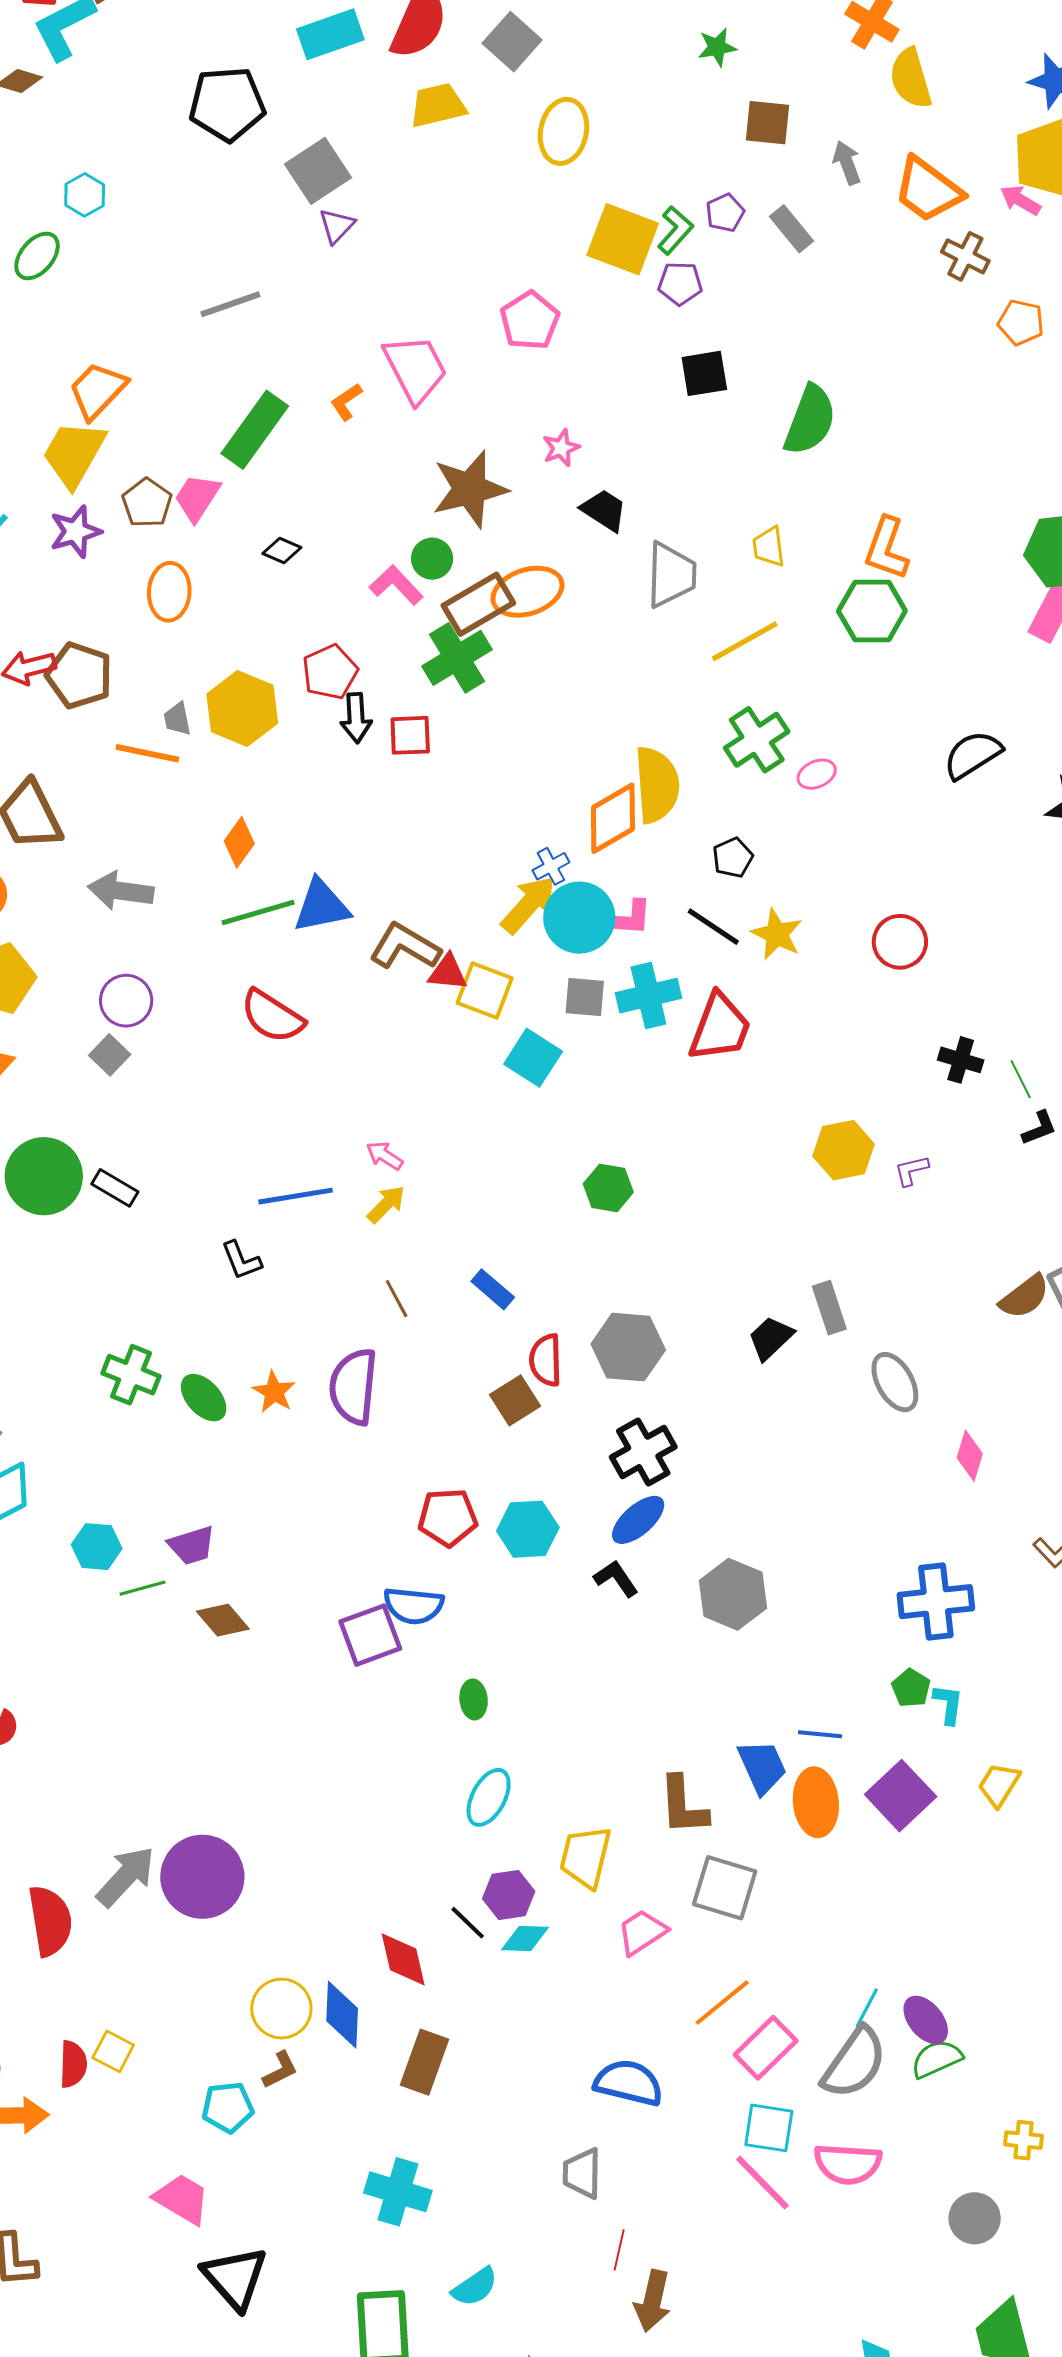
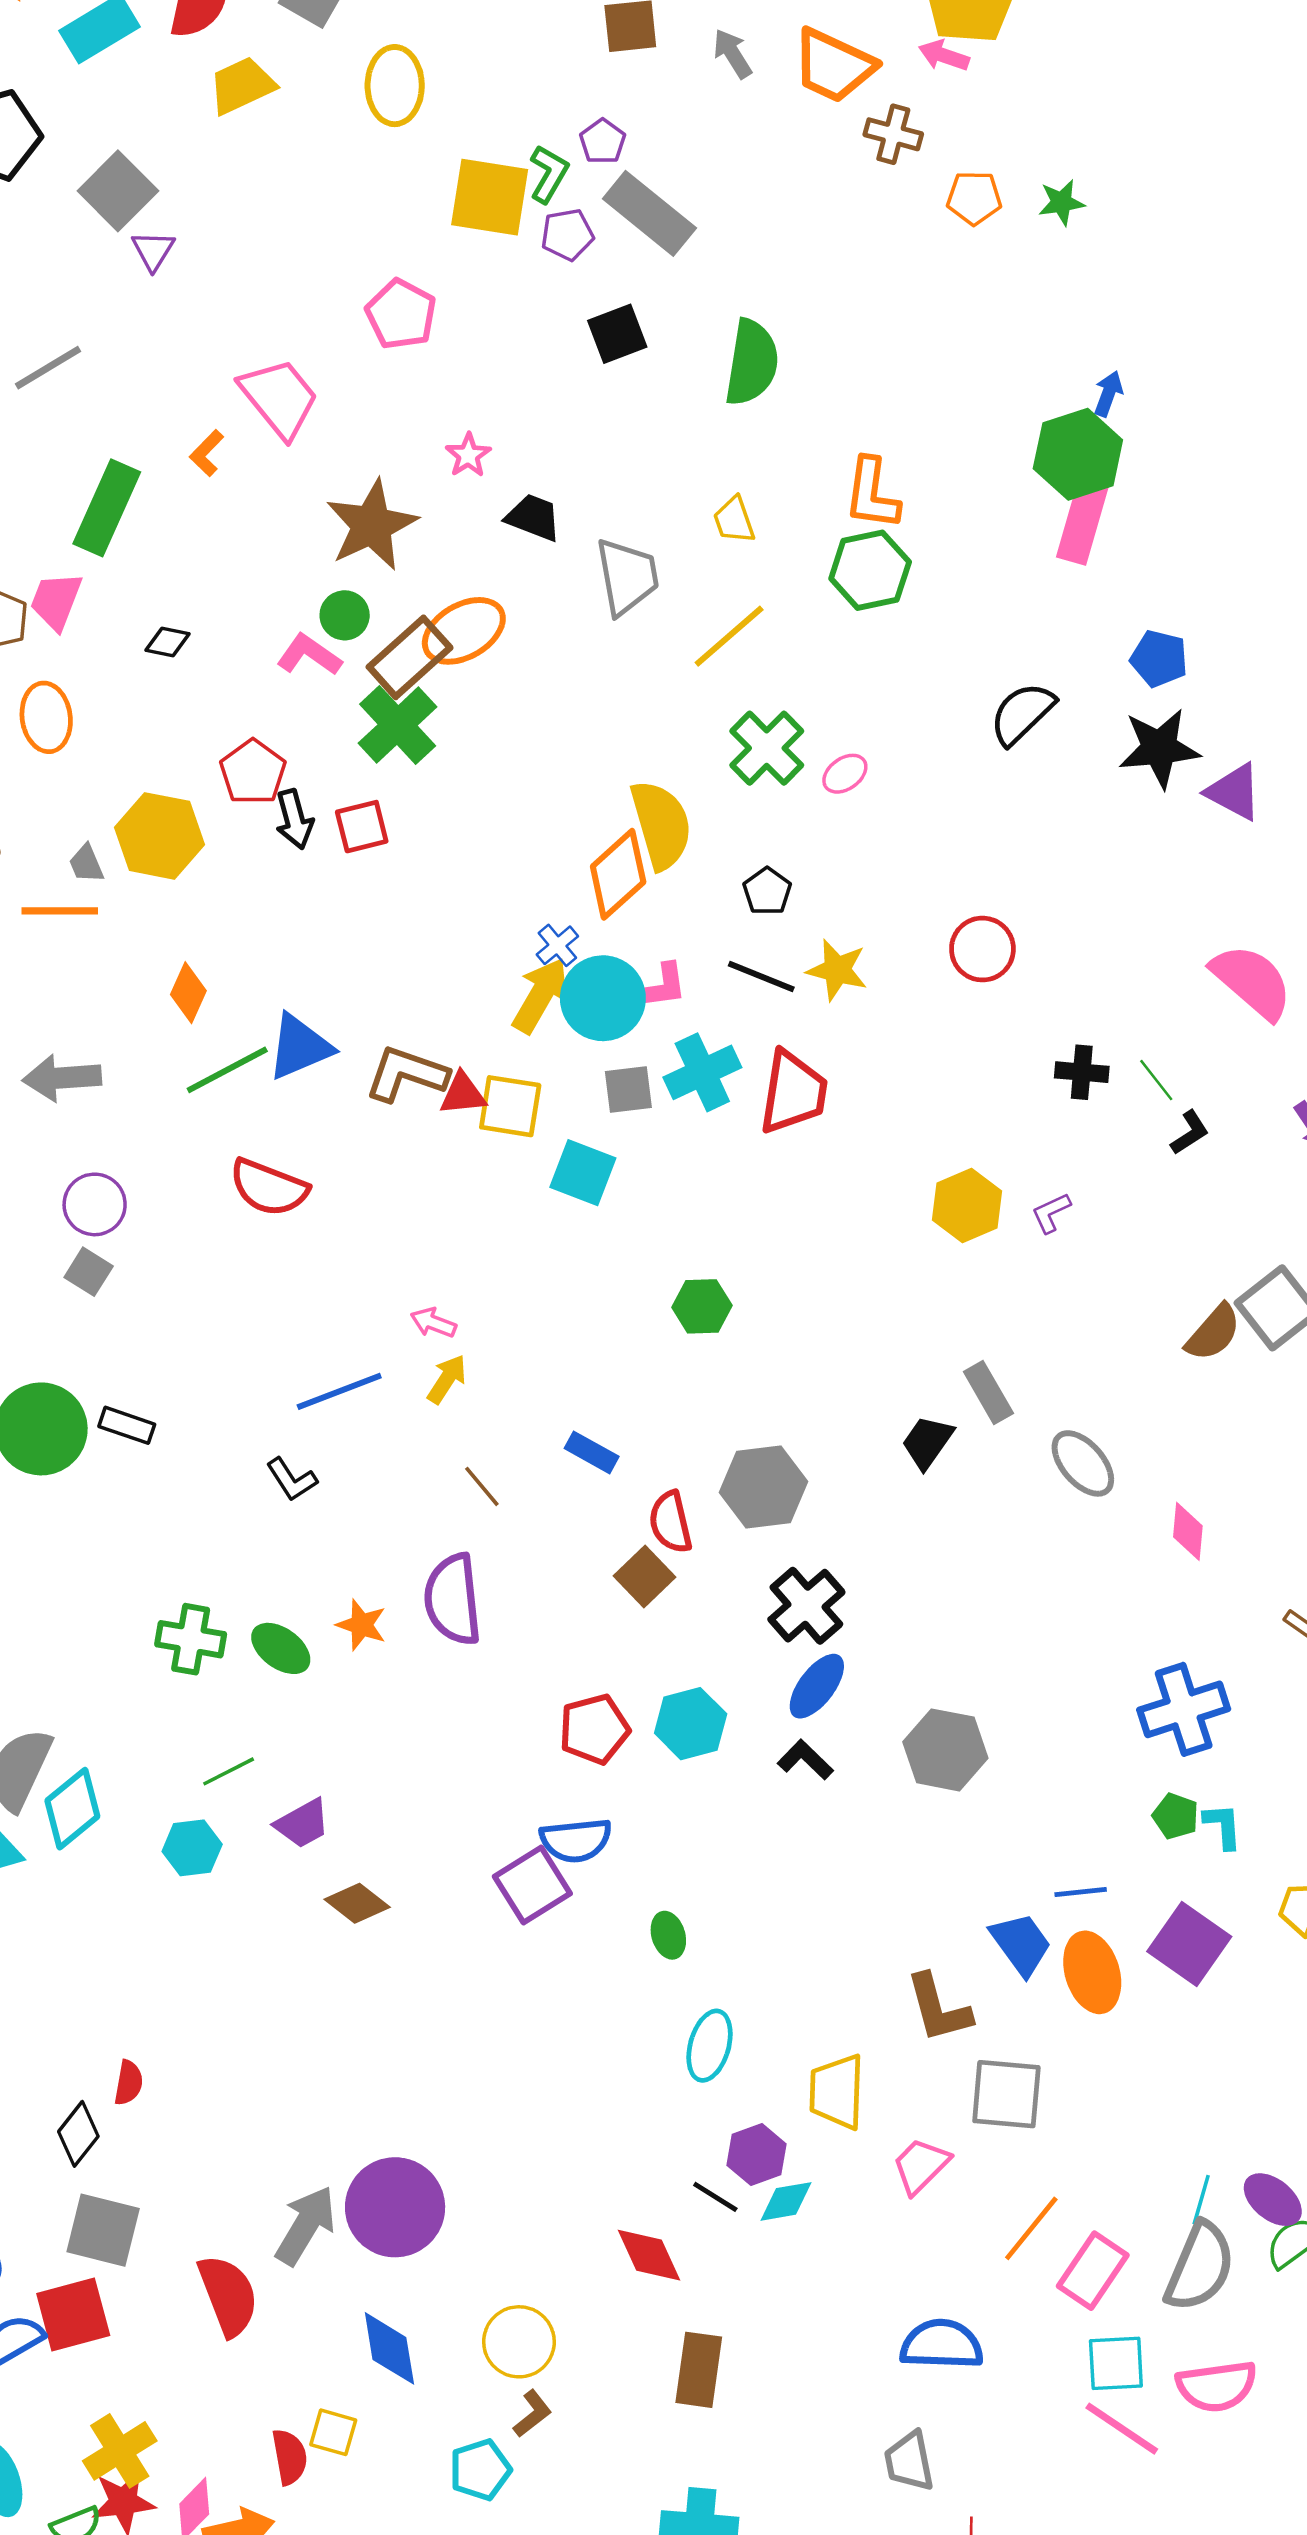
gray rectangle: (791, 229) -> (649, 213), moved, size x1.6
green line: (143, 1588) -> (229, 1771), moved
blue diamond: (342, 2015) -> (389, 2348), moved

